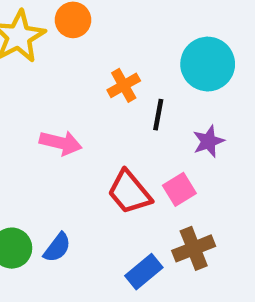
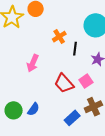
pink arrow: (61, 143) -> (33, 63), turned 102

